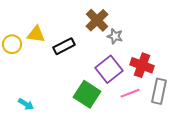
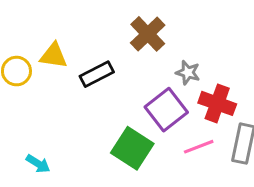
gray star: (115, 36) -> (188, 73), moved

